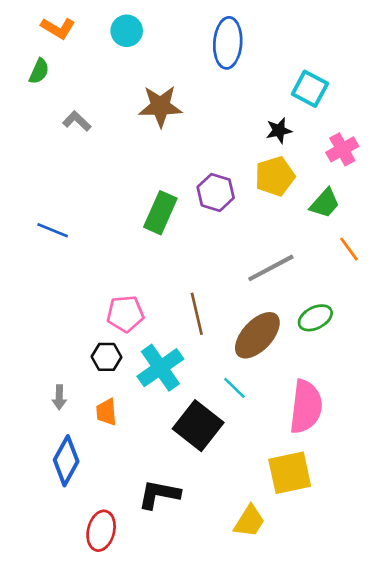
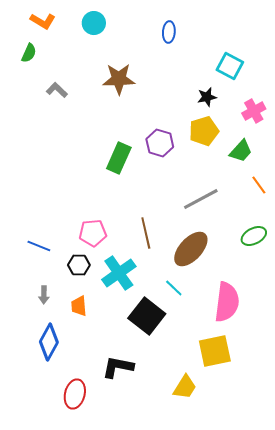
blue ellipse: (228, 43) -> (169, 32), size x0.6
blue line: (53, 230) -> (39, 246), moved
green ellipse: (315, 318) -> (254, 236), moved

